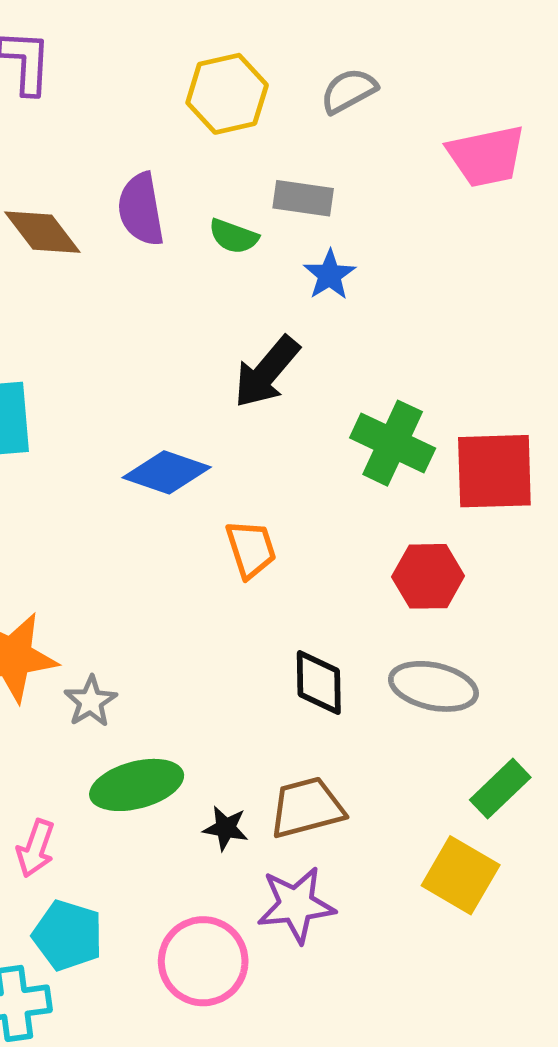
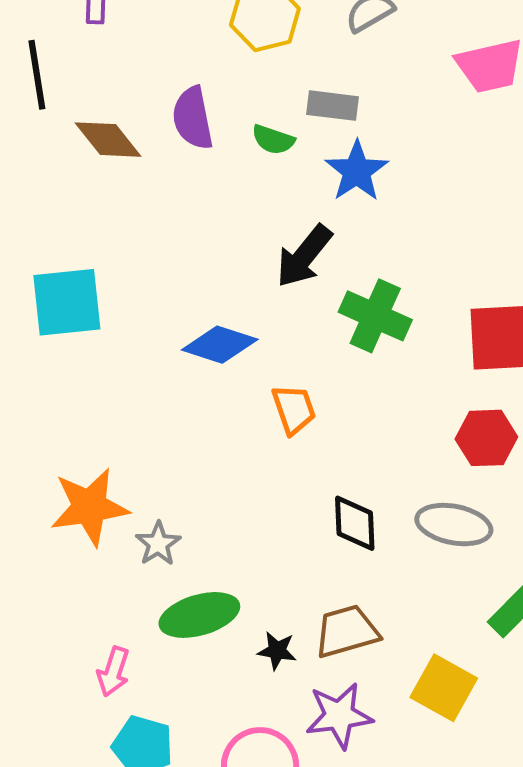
blue star: (329, 275) -> (357, 171), size x1.4
green cross: (393, 443) -> (375, 316), moved
red hexagon: (428, 576) -> (486, 438), moved
yellow square: (461, 875) -> (444, 688), moved

